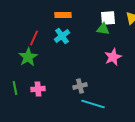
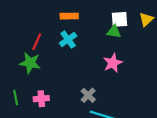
green star: (28, 57) -> (30, 63), turned -30
pink star: (113, 57) -> (113, 63), moved
gray cross: (80, 86) -> (88, 95), turned -32

